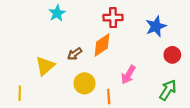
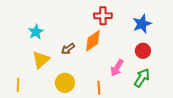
cyan star: (57, 13) -> (36, 32), moved
red circle: (172, 55) -> (143, 51), moved
yellow circle: (84, 83) -> (65, 83), moved
green arrow: (168, 90) -> (142, 78), moved

